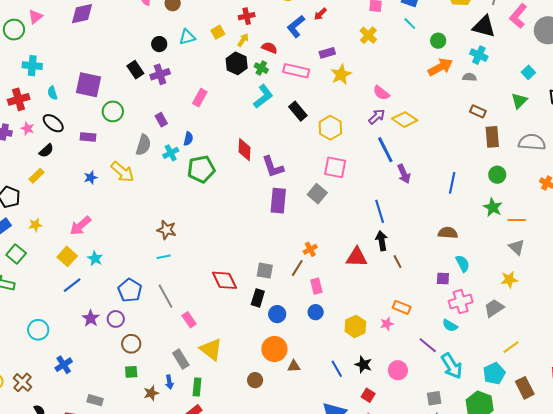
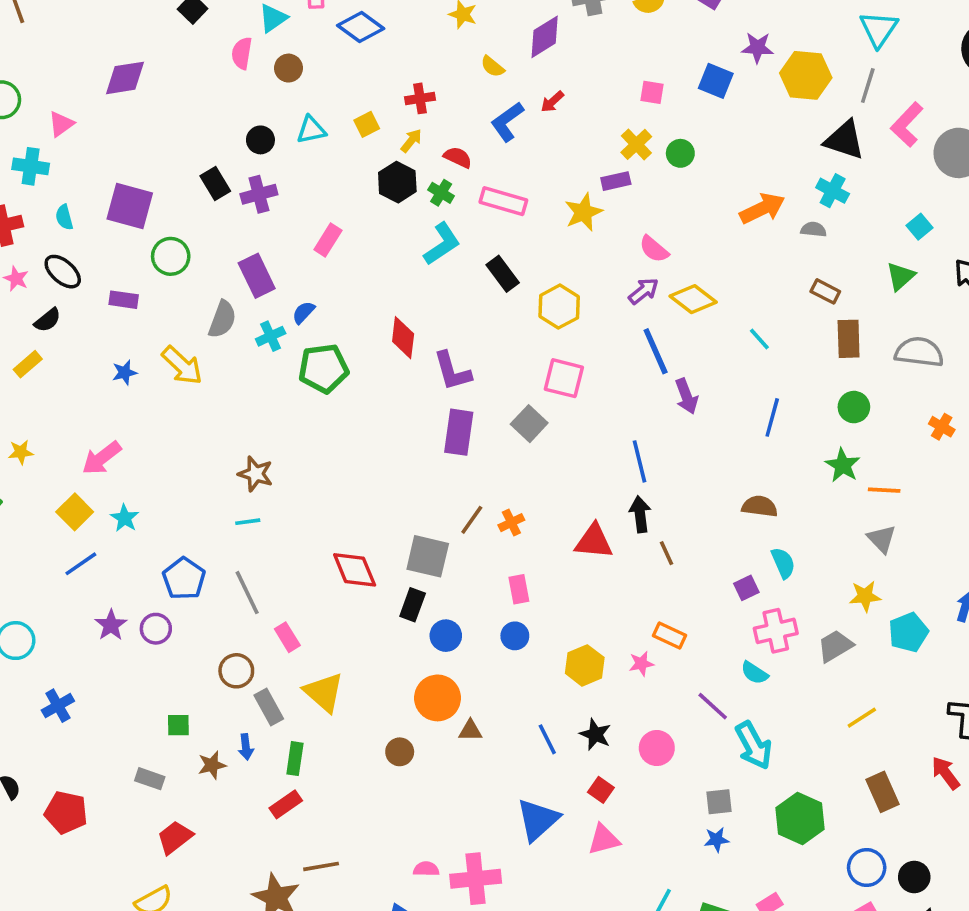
pink triangle: (35, 17) -> (61, 124), moved
cyan line: (410, 24) -> (759, 339), moved
green circle: (438, 41) -> (680, 153), moved
purple rectangle: (327, 53) -> (616, 181), moved
purple rectangle: (161, 120) -> (257, 276), size x1.6
blue semicircle: (188, 139) -> (303, 312), turned -152
brown line: (297, 268) -> (472, 520), moved
gray square: (265, 271) -> (428, 556), size x1.4
purple square: (443, 279) -> (746, 588), turned -32
brown circle: (131, 344) -> (236, 671), moved
cyan pentagon: (494, 373) -> (908, 632), moved
gray rectangle: (95, 400) -> (150, 779), moved

